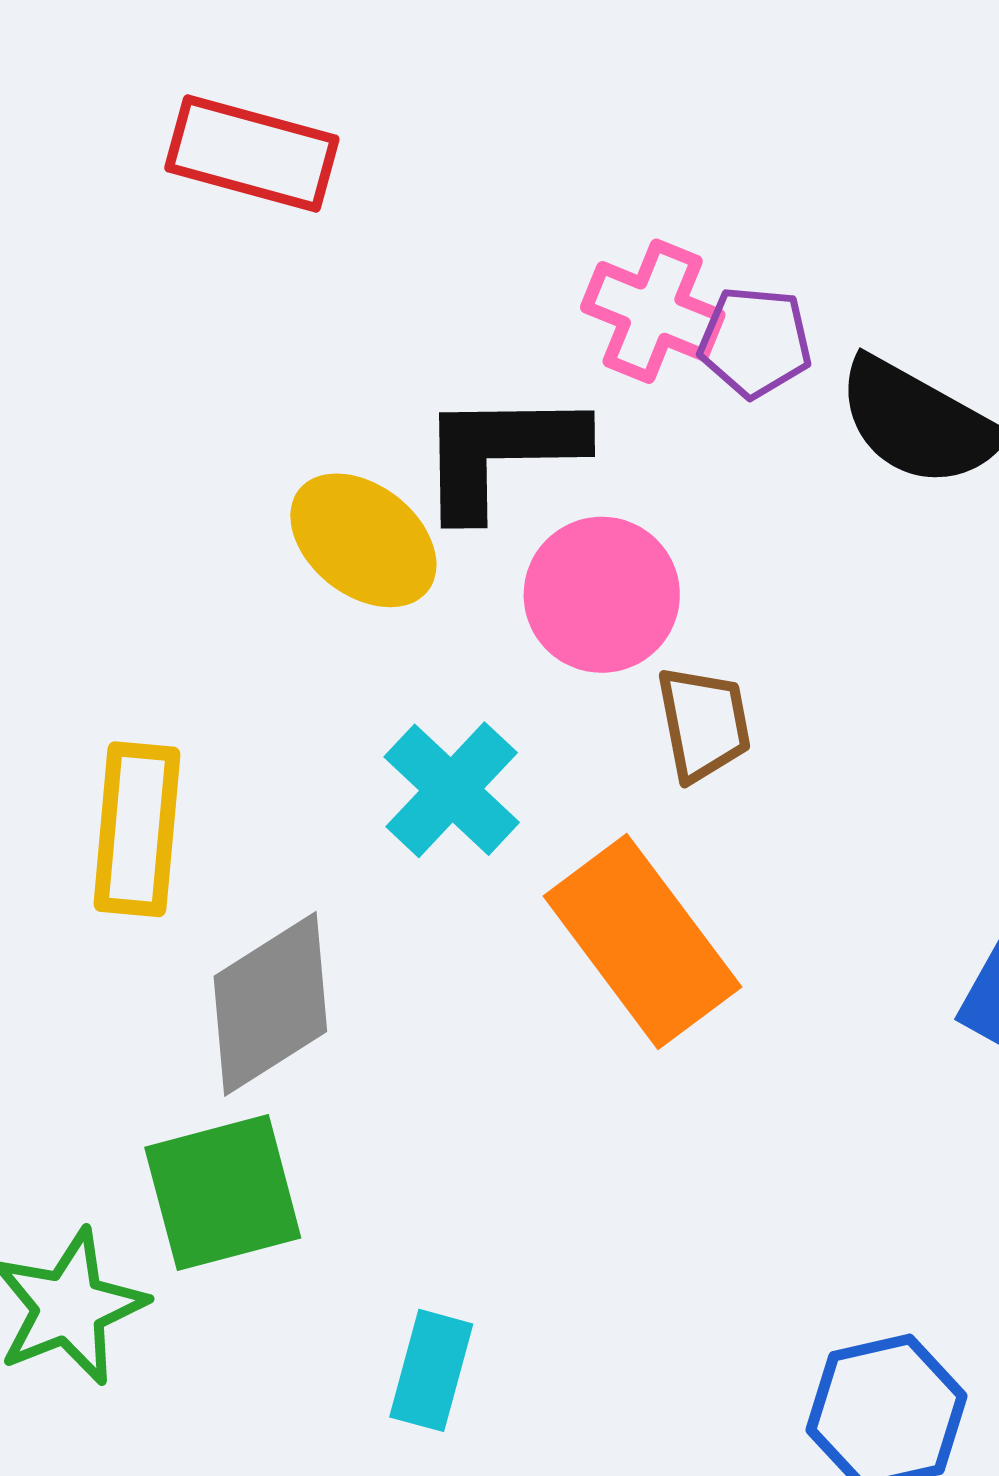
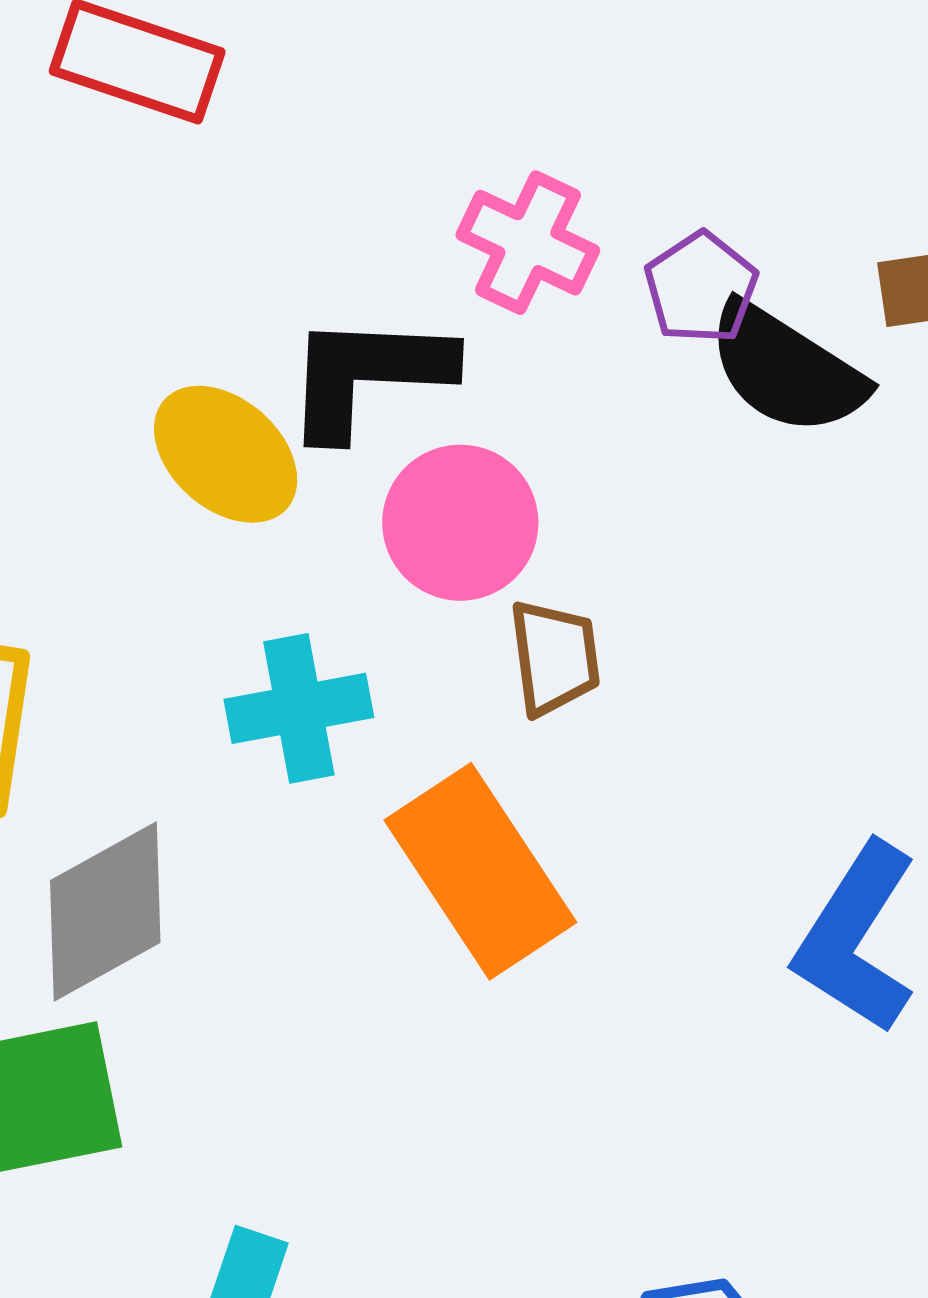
purple pentagon: (755, 342) -> (701, 288), moved, turned 30
cyan cross: (452, 790) -> (299, 708), turned 33

